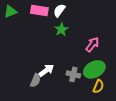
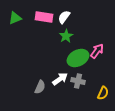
green ellipse: (94, 69) -> (78, 58), moved
white arrow: (46, 70) -> (60, 79), moved

